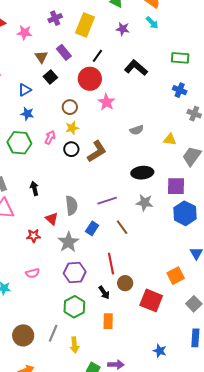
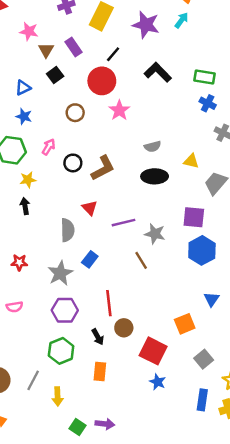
cyan arrow: (152, 23) -> (182, 20), turned -104
purple star: (123, 29) -> (146, 25), size x1.6
pink star: (24, 33) -> (29, 31), moved
green rectangle: (180, 58) -> (205, 77), moved
yellow star: (72, 128) -> (28, 180), moved
black ellipse: (142, 173) -> (155, 176), moved
purple line: (107, 201) -> (123, 223), moved
red triangle: (52, 219) -> (90, 208), moved
brown line: (122, 227) -> (141, 260), moved
blue star: (160, 351) -> (158, 382), moved

